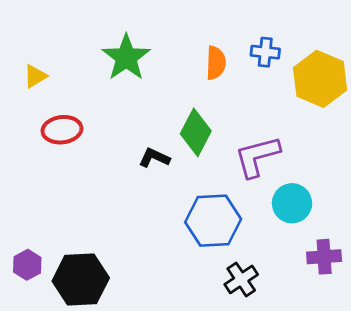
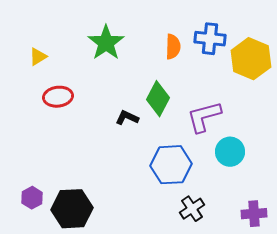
blue cross: (265, 52) -> (210, 39), size x1.4
purple cross: (324, 257) -> (254, 214), moved

